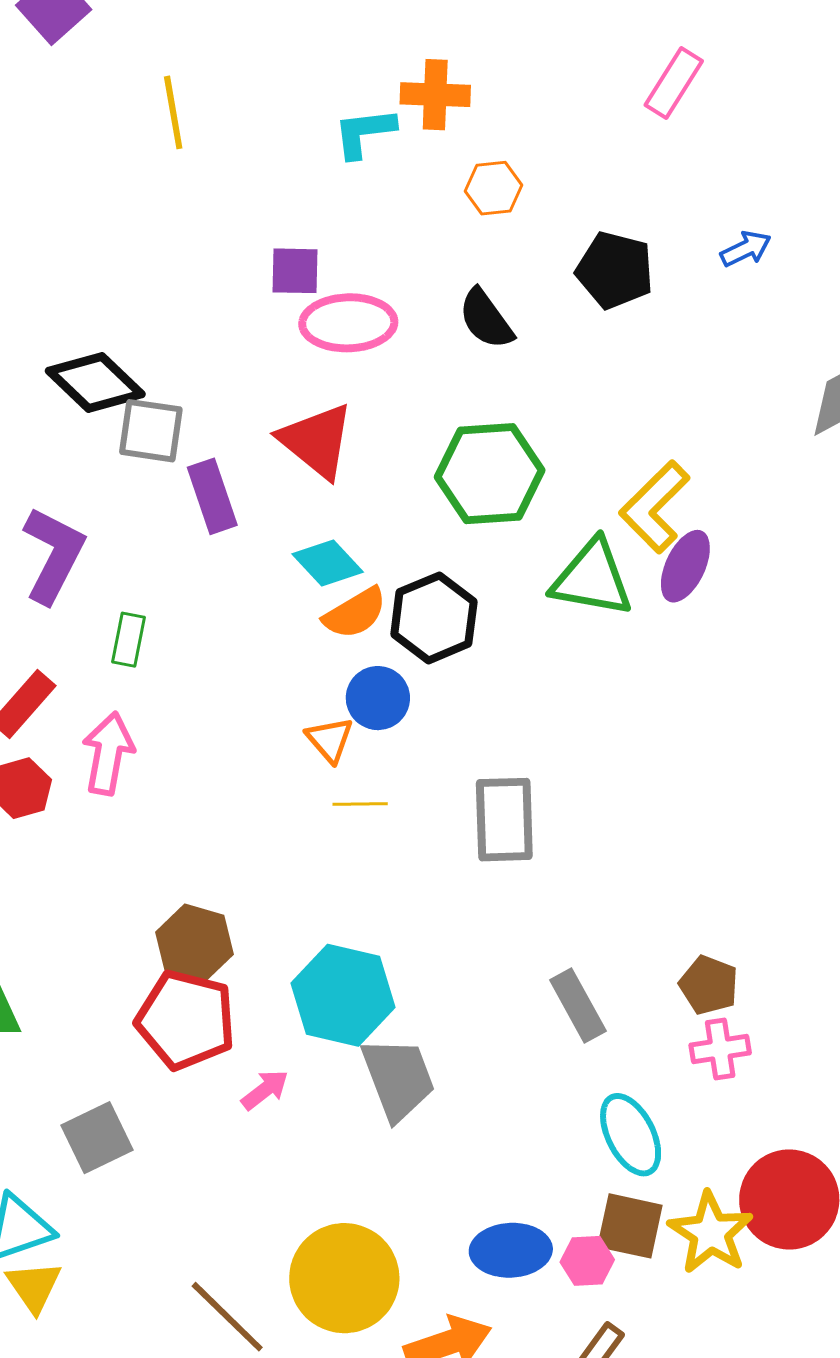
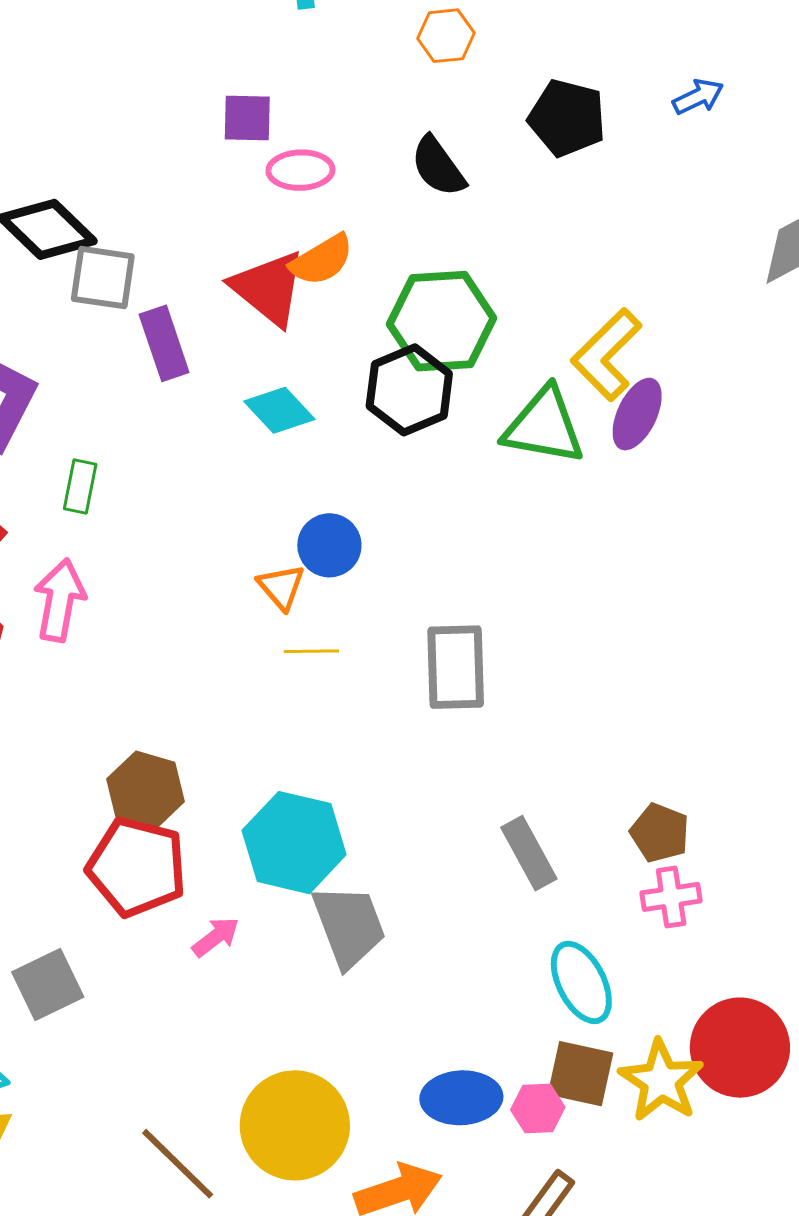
pink ellipse: (348, 323) -> (300, 170), size x0.7
orange semicircle: (355, 613) -> (322, 260), moved
black hexagon: (434, 618) -> (409, 390), moved

